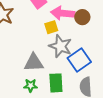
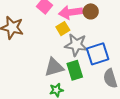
blue square: (79, 60) -> (98, 54), turned 30
green rectangle: (56, 83) -> (75, 70), moved

